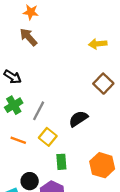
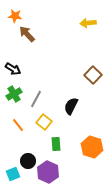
orange star: (31, 12) -> (15, 16), moved
yellow arrow: (98, 44) -> (88, 23), moved
black semicircle: (78, 119) -> (71, 106), turned -30
orange line: (18, 140) -> (18, 125), turned 32

